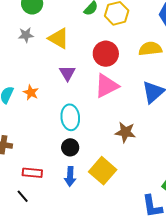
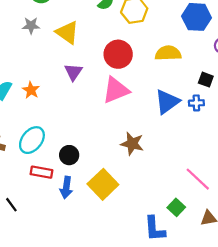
cyan ellipse: (70, 117) -> (32, 140), moved, turned 40
red rectangle: (32, 173) -> (41, 172), moved

